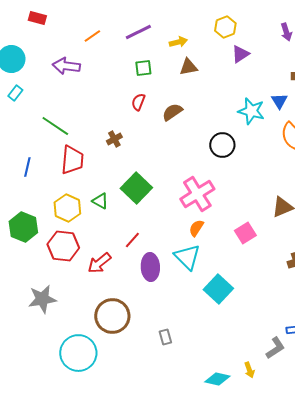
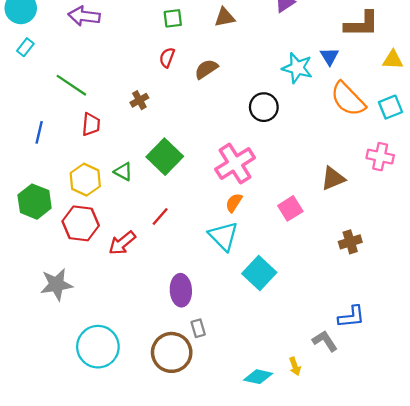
red trapezoid: (72, 160) -> (91, 124), size x0.7
purple ellipse: (150, 267) -> (181, 290), moved
brown circle: (112, 316) -> (172, 352), moved
gray L-shape: (275, 348) -> (325, 341), turned -90

